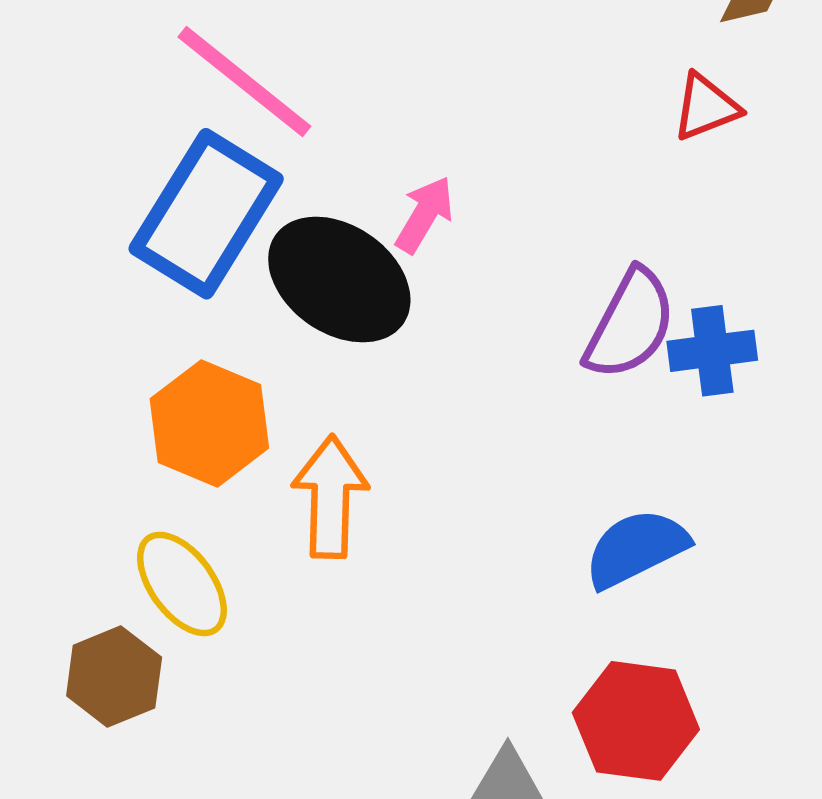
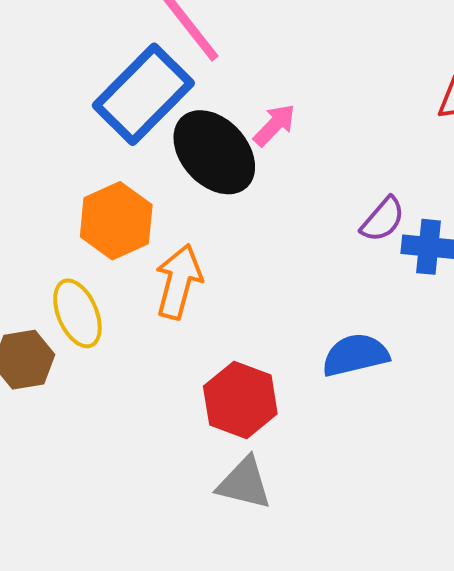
purple semicircle: (630, 324) -> (383, 219), size x0.7
red hexagon: (636, 721) -> (240, 400), moved

